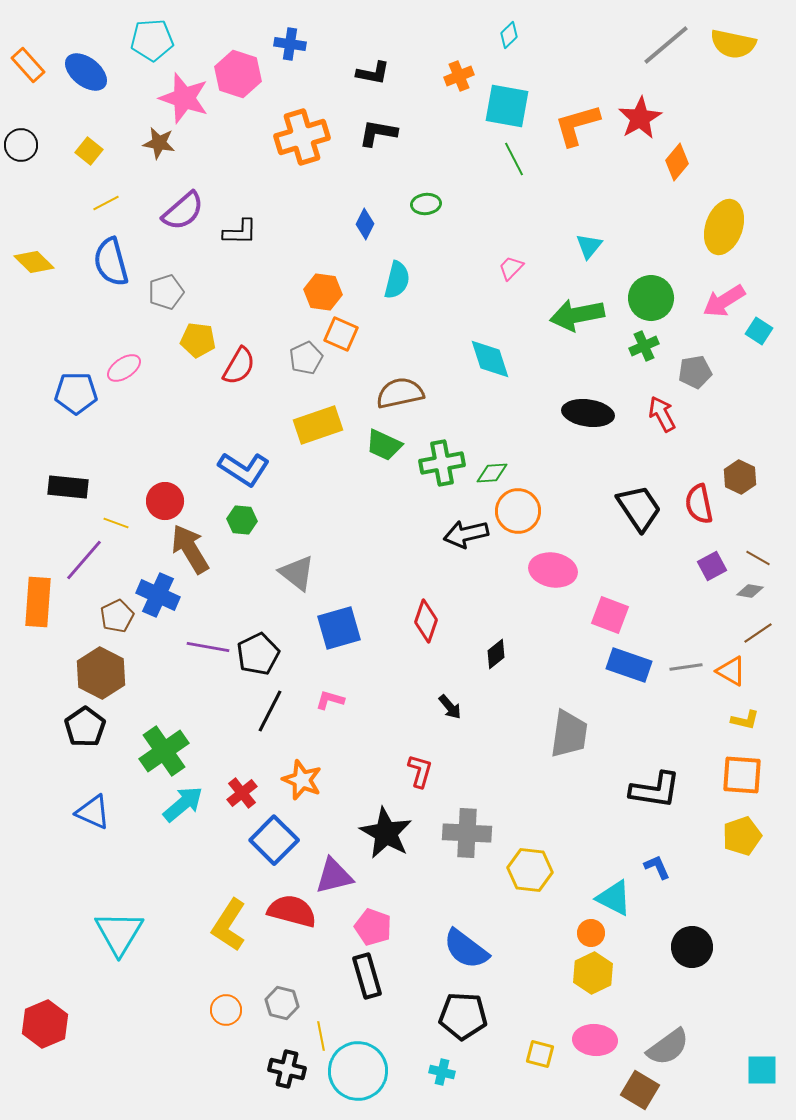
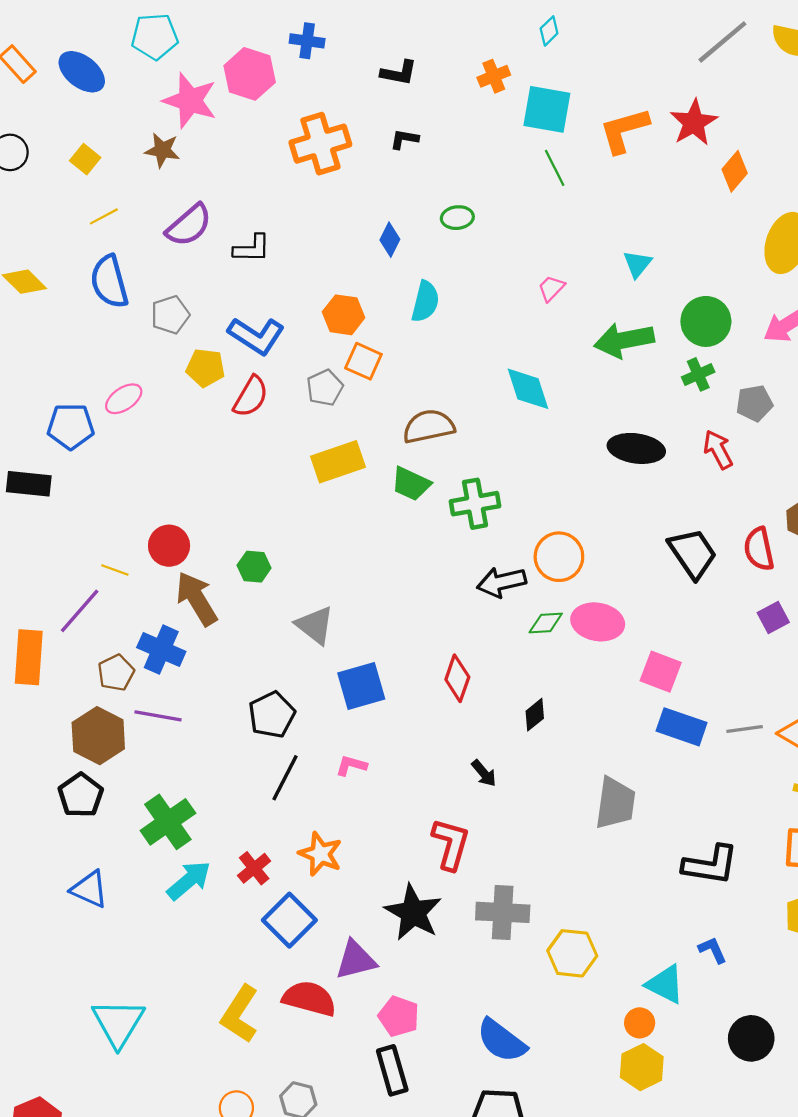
black L-shape: (378, 133) -> (404, 139), size x0.7
blue L-shape: (244, 469) -> (256, 336), moved
green diamond: (492, 473) -> (546, 623), moved
black rectangle: (68, 487) -> (29, 484), moved
purple line: (208, 647) -> (158, 716), moved
red L-shape: (420, 771) -> (451, 844), size x1.4

